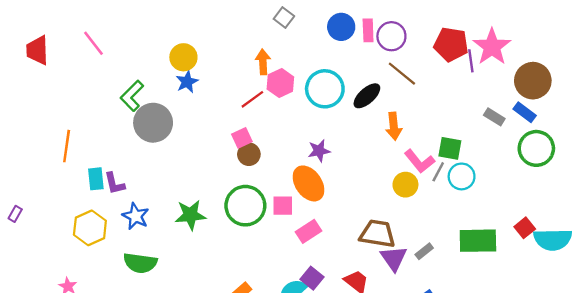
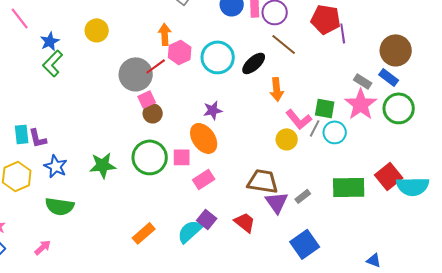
pink star: (492, 47) -> (361, 104), moved
blue star: (187, 82) -> (50, 41), moved
gray circle: (153, 123) -> (136, 74), moved
red square: (525, 228) -> (389, 176), size x1.5

